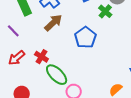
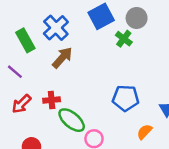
blue pentagon: (85, 37) -> (126, 98), moved, turned -30
red cross: (41, 57) -> (52, 100), turned -32

